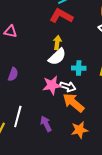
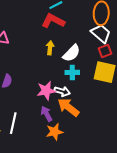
white semicircle: (57, 57) -> (72, 53), moved
purple arrow: (46, 124) -> (46, 114), moved
orange star: (79, 130) -> (55, 132), moved

